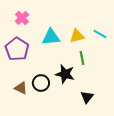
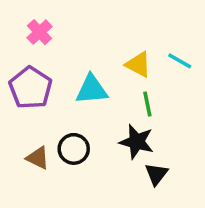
yellow triangle: (77, 36) -> (138, 64), turned 42
cyan triangle: (51, 37) -> (92, 90), moved
black star: (65, 74) -> (137, 142), moved

